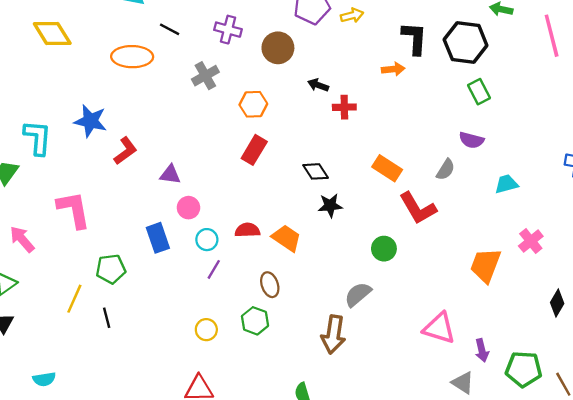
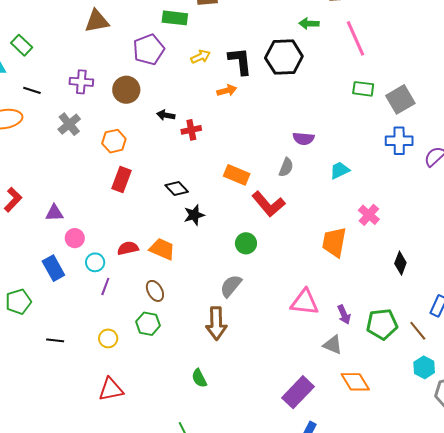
yellow arrow: (352, 15) -> (201, 57), moved
green rectangle: (479, 92) -> (363, 89), moved, turned -45
black line: (107, 318) -> (55, 340), moved, turned -60

